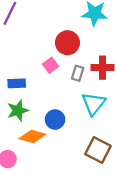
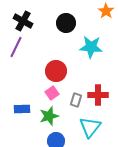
red circle: (67, 43) -> (56, 71), moved
green star: (18, 110) -> (49, 116), moved

